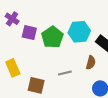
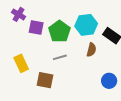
brown semicircle: (91, 63) -> (91, 50), moved
gray line: (65, 73) -> (60, 57), moved

